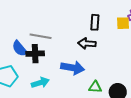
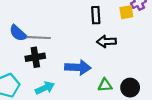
black arrow: (87, 43) -> (106, 41), moved
blue semicircle: (20, 49) -> (18, 33), moved

